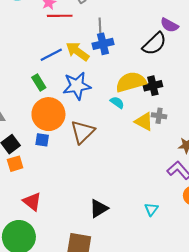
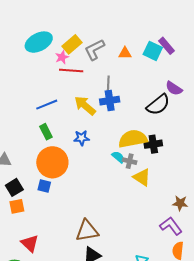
blue line: (51, 55) -> (47, 105), moved
blue star: (77, 86) -> (82, 138), size x0.6
gray cross: (159, 116) -> (130, 161), moved
brown triangle: (83, 132) -> (87, 231), moved, turned 30

